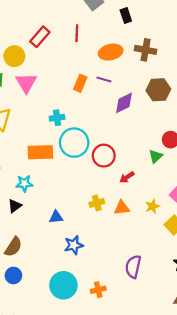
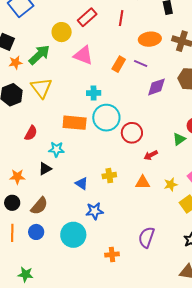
pink triangle: (26, 83) -> (83, 55), moved, turned -45
yellow cross: (97, 203) -> (109, 176), moved
blue triangle: (56, 217) -> (82, 183), turned 32
cyan circle: (63, 285) -> (73, 235), moved

